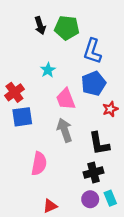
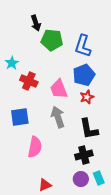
green pentagon: (67, 28) -> (52, 40), moved
cyan star: (48, 70) -> (12, 63), moved
red cross: (14, 92) -> (29, 81), moved, turned -30
red star: (110, 109) -> (87, 97), moved
blue square: (22, 117) -> (20, 117), moved

